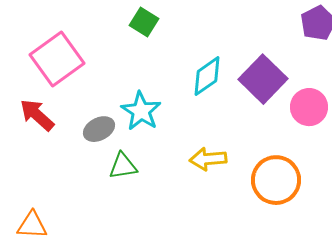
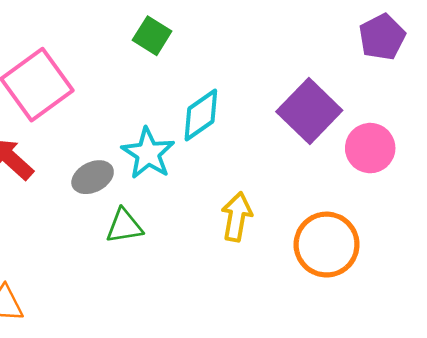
cyan diamond: (207, 76) -> (201, 115), moved
yellow arrow: (208, 159) -> (237, 217), turned 105

